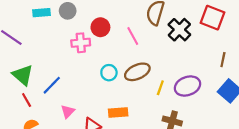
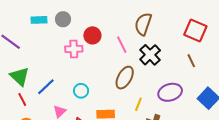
black cross: (179, 30) -> (150, 55), moved
brown line: (223, 60) -> (191, 61), moved, turned -40
brown ellipse: (137, 72) -> (125, 78), turned -40
cyan circle: (109, 73) -> (81, 91), moved
yellow line: (160, 88) -> (138, 104), moved

